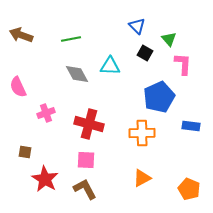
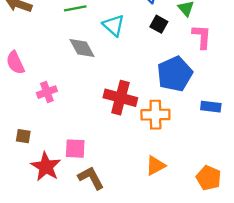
cyan triangle: (110, 66) -> (114, 25), moved, turned 40
red cross: (89, 124) -> (120, 98), moved
pink square: (86, 160) -> (75, 149), moved

